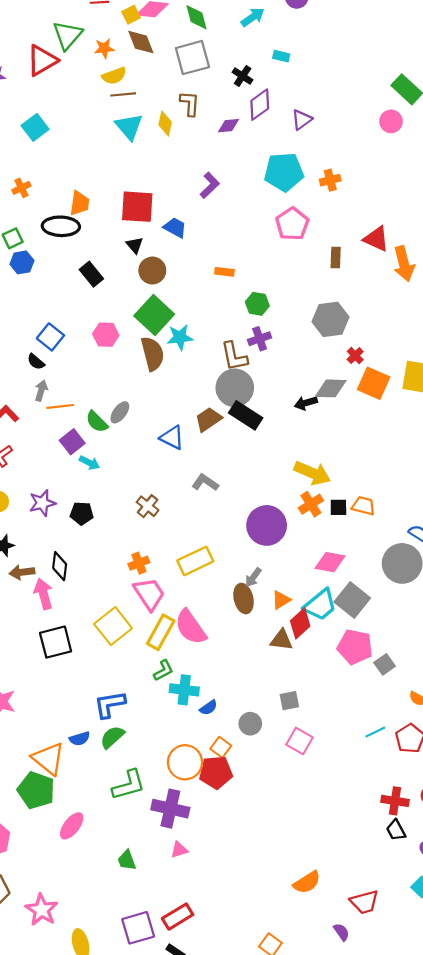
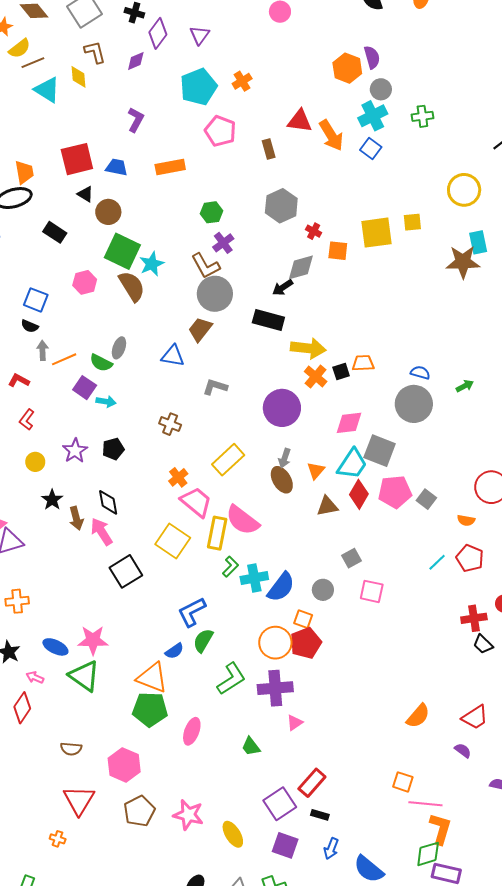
orange rectangle: (224, 272) -> (170, 167), moved, size x1.6
orange square: (374, 383) -> (338, 251), size x0.7
black rectangle: (246, 415) -> (268, 320), moved
brown arrow: (22, 572) -> (76, 518), turned -80
red diamond: (300, 623) -> (359, 494), moved
blue semicircle: (208, 708) -> (281, 587), size x1.8

